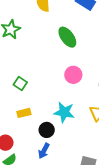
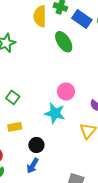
green ellipse: (67, 37) -> (64, 42), moved
cyan star: (64, 112) -> (55, 113), moved

